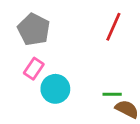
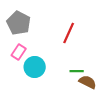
red line: (113, 27) -> (69, 33), moved

